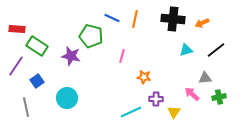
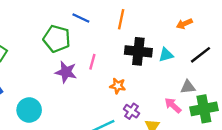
orange line: (135, 19) -> (121, 19), moved
black cross: (173, 19) -> (138, 51), moved
purple star: (71, 56) -> (66, 72), moved
green cross: (219, 97) -> (204, 109), size x1.6
purple cross: (156, 99) -> (131, 111), turned 32

